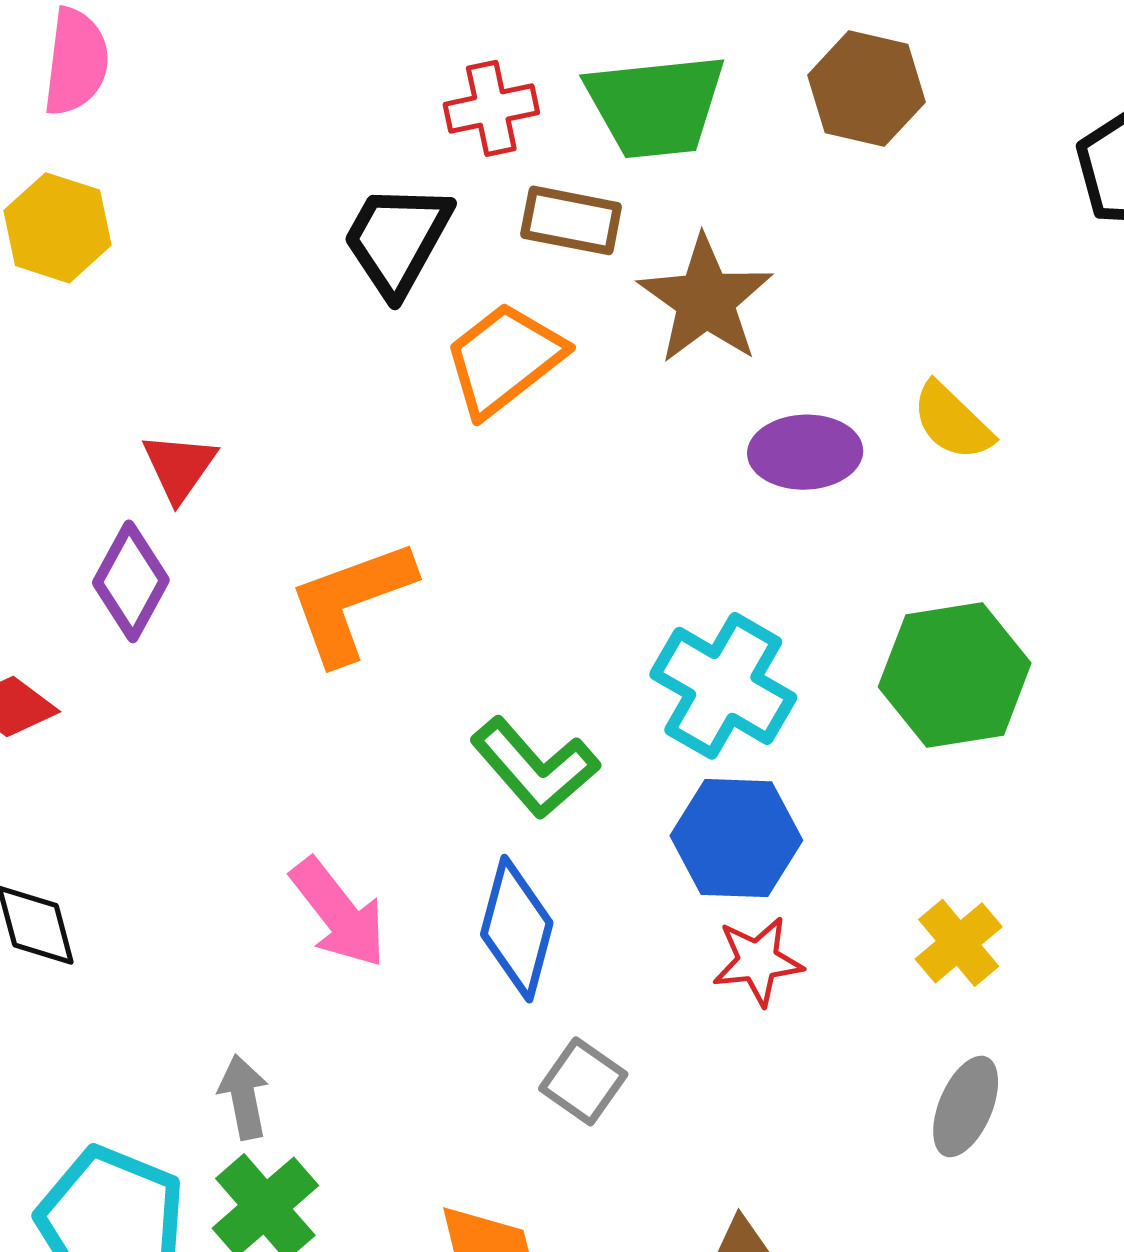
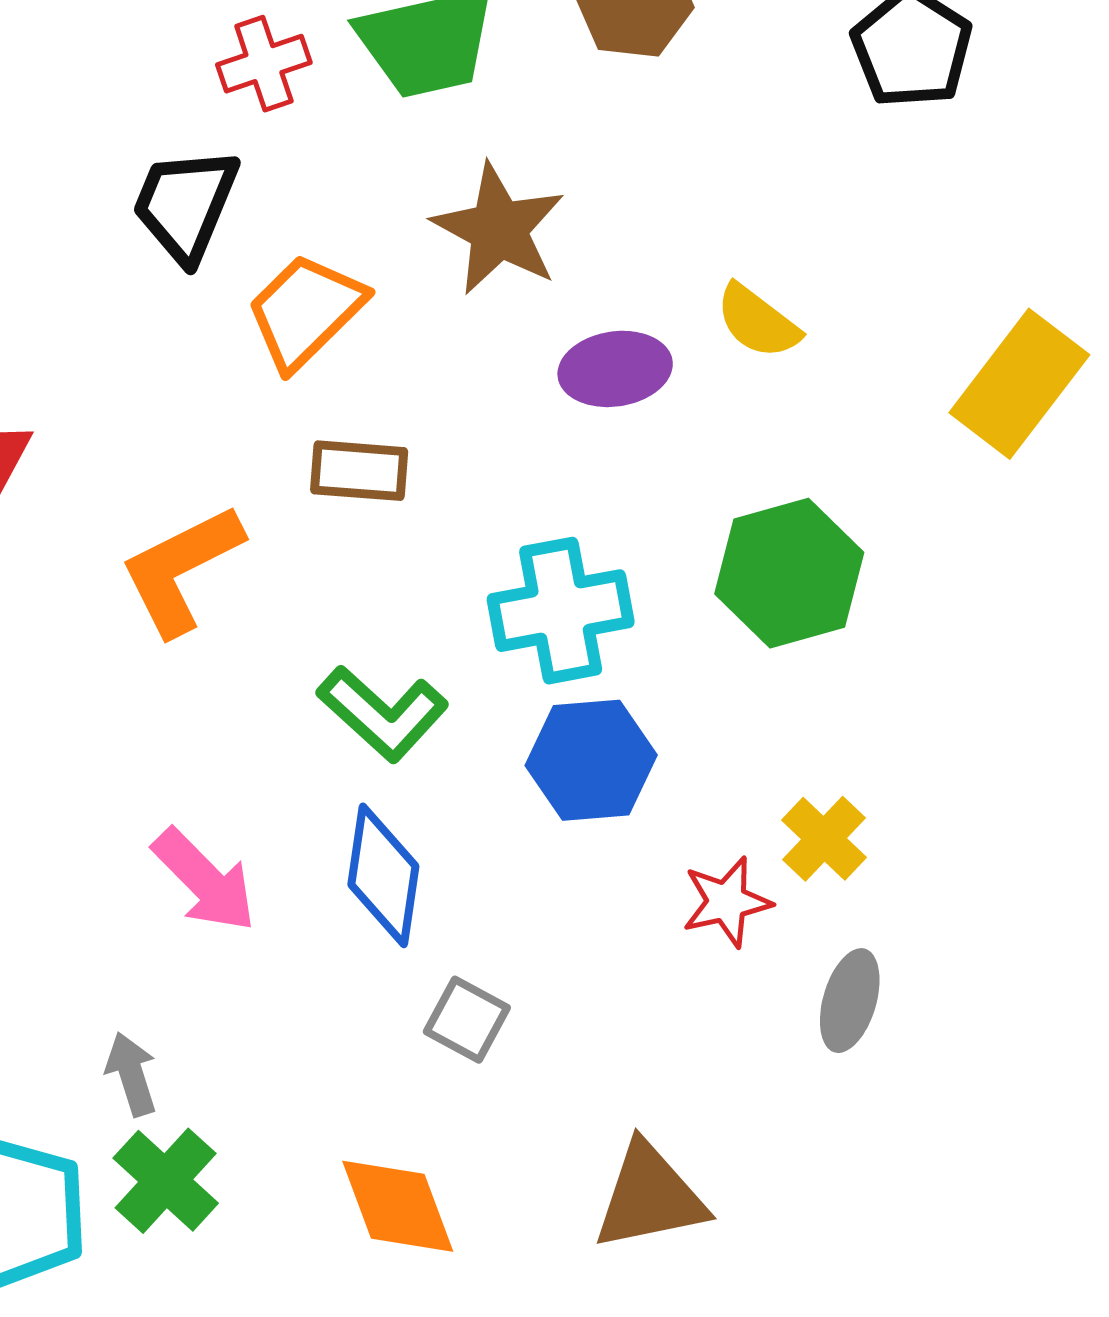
brown rectangle: (571, 220) -> (359, 471), moved
cyan cross: (723, 686) -> (561, 611), turned -34
red star: (758, 961) -> (727, 902), moved

